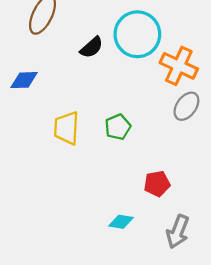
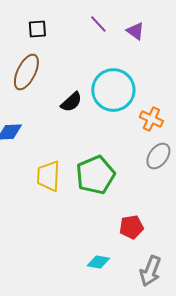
orange cross: (179, 66) -> (151, 119), size x0.7
green pentagon: (118, 127) -> (95, 175), size x1.6

